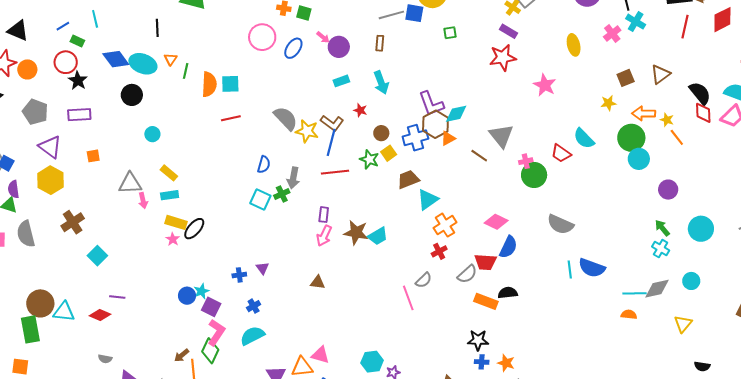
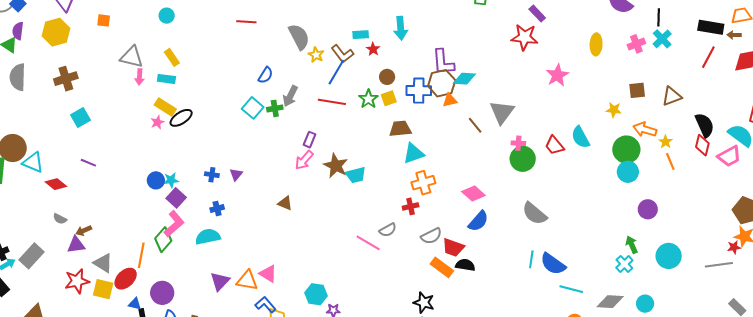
cyan rectangle: (341, 81) -> (361, 35), moved
yellow star: (307, 131) -> (316, 55), size x0.7
red trapezoid: (485, 262) -> (453, 248), moved
cyan line: (634, 293) -> (571, 289), moved
pink line: (408, 298) -> (368, 243), turned -55
red diamond: (100, 315) -> (56, 184), moved
brown arrow: (182, 355) -> (84, 231), moved

